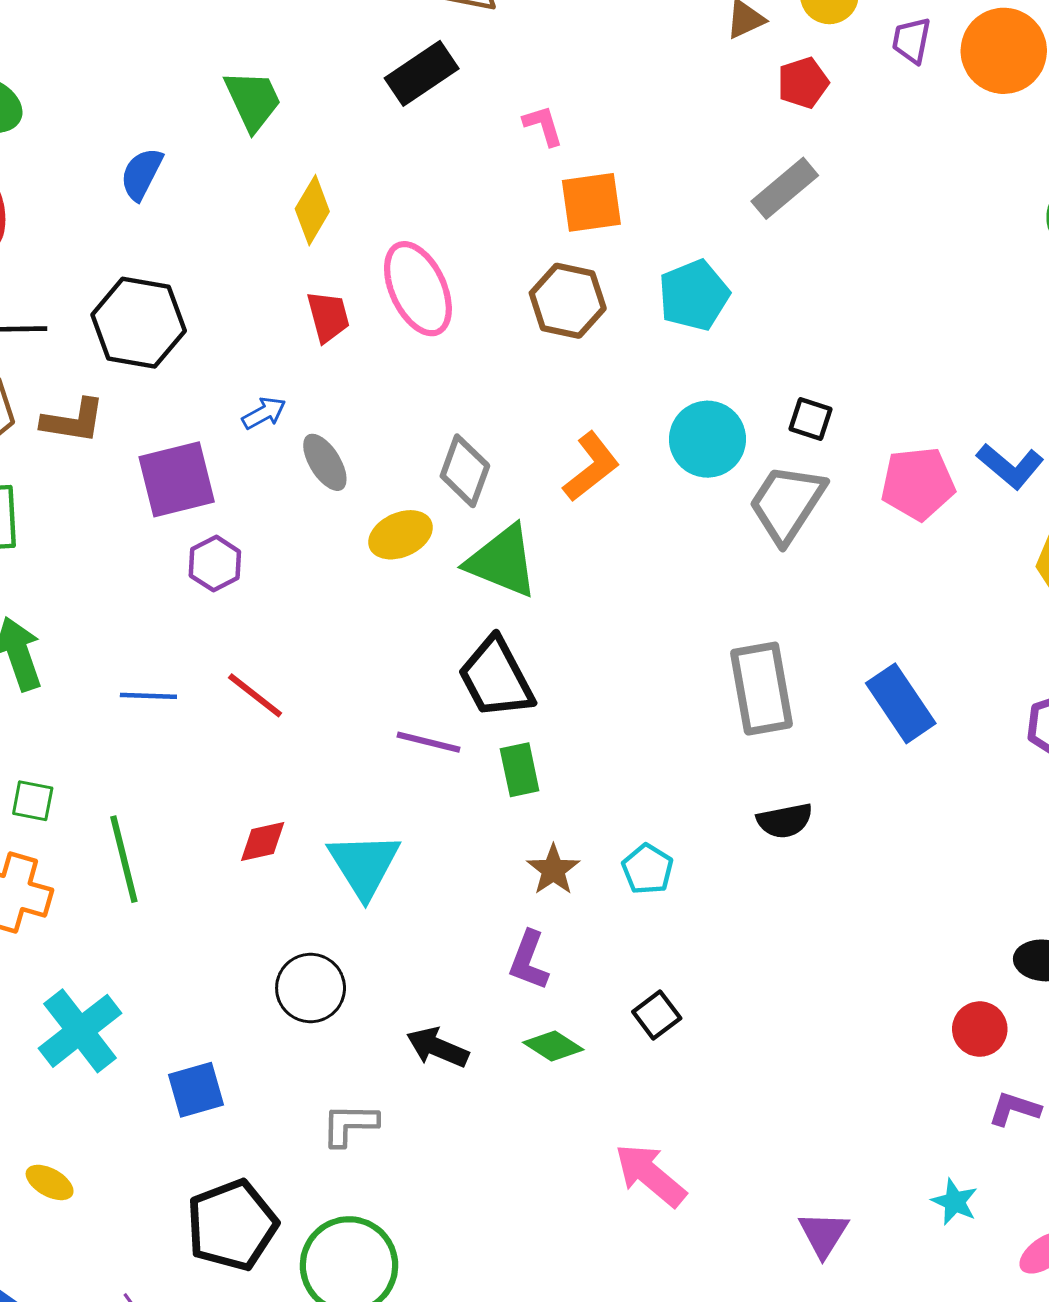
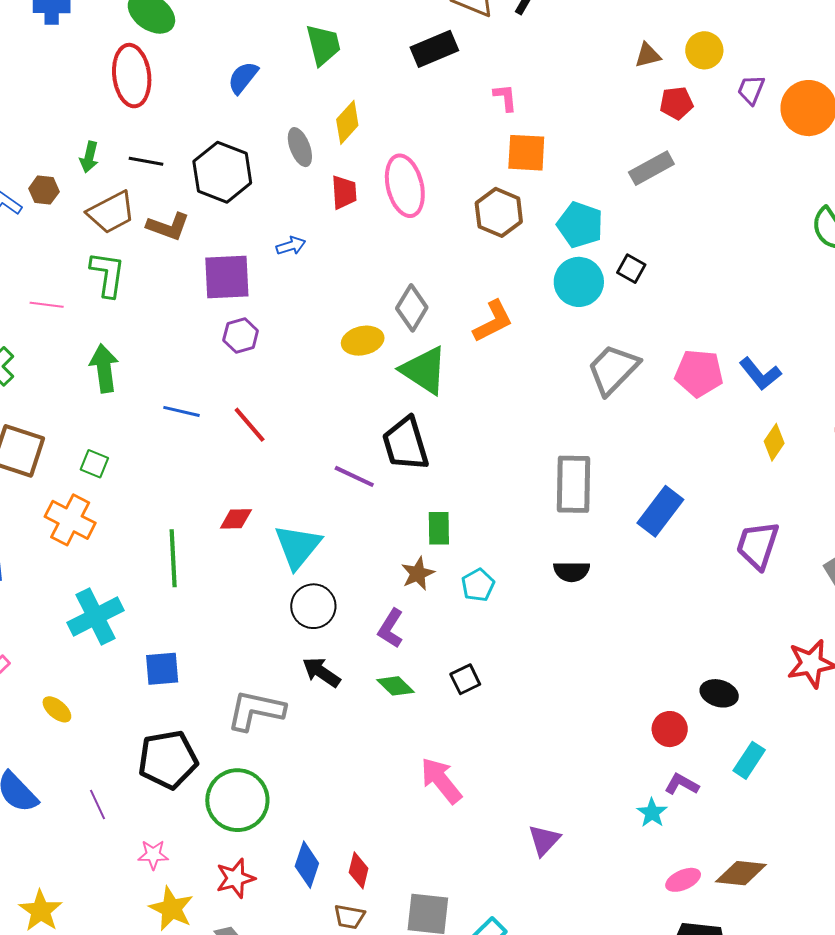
cyan pentagon: (694, 295) -> (580, 225), turned 30
black square: (811, 419) -> (631, 269), moved
cyan circle: (707, 439) -> (579, 282), moved
gray ellipse: (325, 462) -> (300, 147), moved
blue rectangle: (901, 703) -> (660, 511), turned 60
green rectangle: (520, 770) -> (439, 528), moved
green line: (124, 859) -> (173, 558), moved
black circle: (311, 988) -> (313, 606), moved
gray L-shape: (350, 1125) -> (256, 710), size x1.5
cyan star: (955, 1202) -> (652, 813), moved

